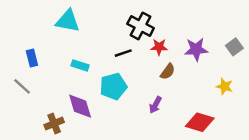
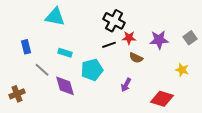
black line: (123, 53) -> (109, 45), moved
brown semicircle: (168, 72) -> (136, 58), turned 80
gray line: (22, 86) -> (42, 70), moved
brown cross: (54, 123) -> (17, 94), moved

